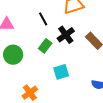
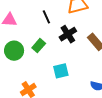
green rectangle: (45, 46) -> (39, 46), moved

